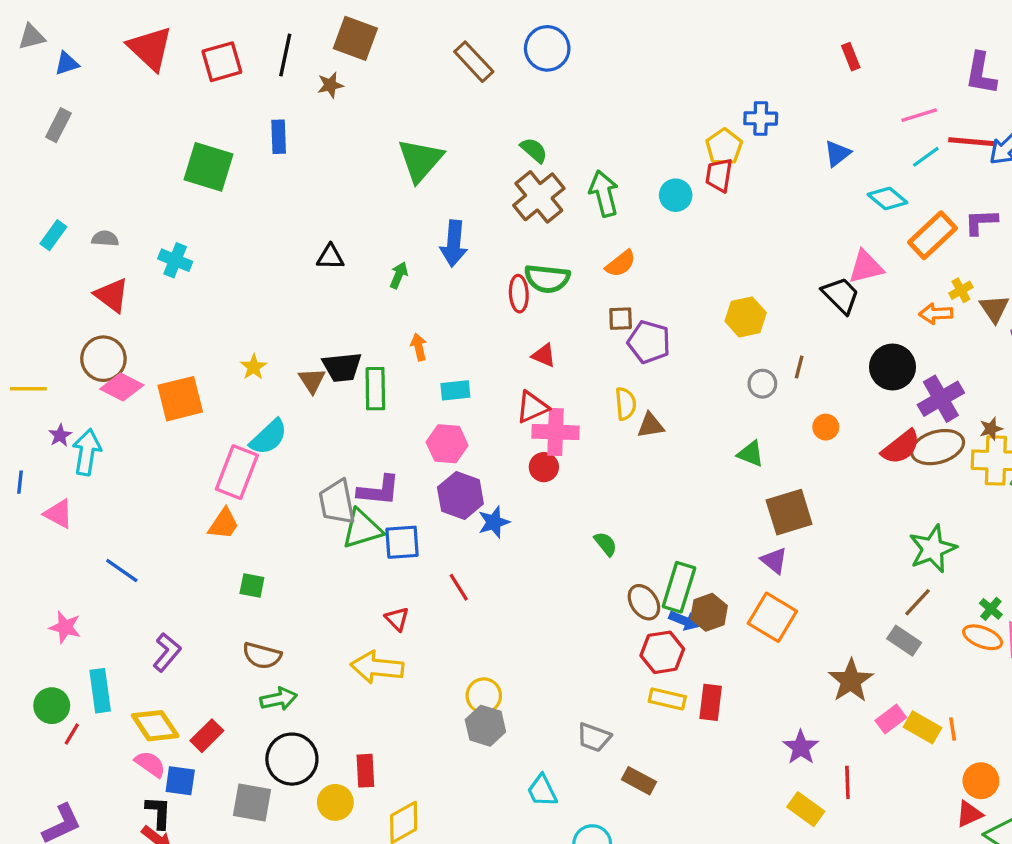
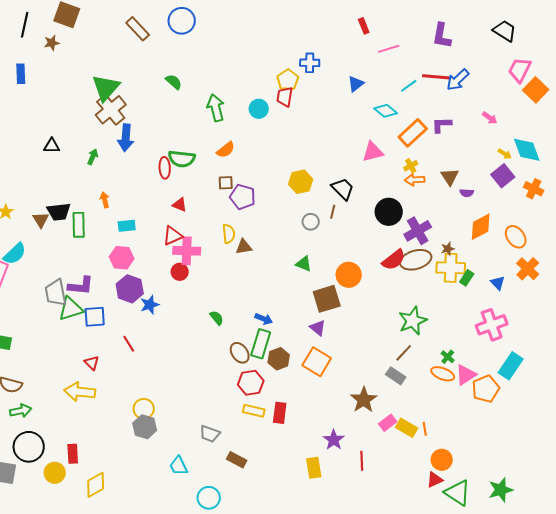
pink line: (919, 115) -> (389, 49), moved
brown cross: (539, 197) -> (111, 110), moved
yellow cross: (961, 290) -> (411, 166), moved
black trapezoid: (841, 295) -> (343, 189), moved
orange circle: (826, 427) -> (349, 275), moved, size x1.6
blue arrow: (684, 621) -> (264, 319), moved
yellow rectangle: (806, 809) -> (314, 468), moved, turned 45

